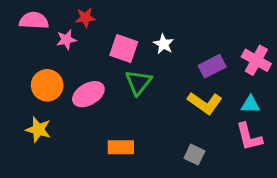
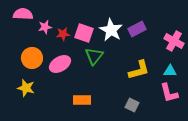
red star: (85, 18) -> (63, 34), moved
white star: (164, 44) -> (111, 30), size x1.6
purple rectangle: (212, 66) -> (137, 29), moved
yellow L-shape: (205, 103) -> (139, 70), turned -50

